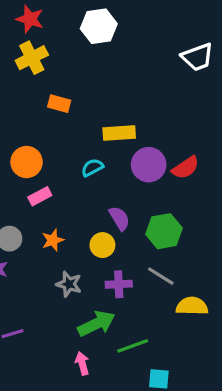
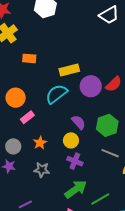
cyan semicircle: (92, 168) -> (56, 94), size x1.6
gray star: (69, 284) -> (42, 170), moved
purple cross: (119, 284) -> (75, 161), moved, turned 35

